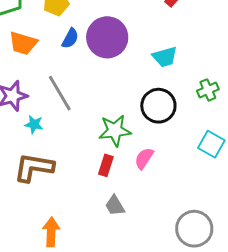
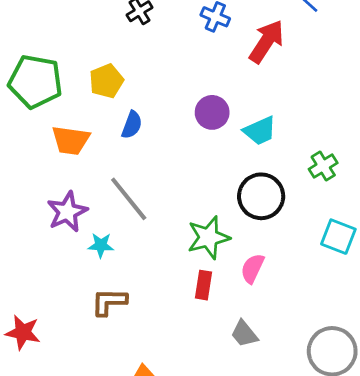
purple circle: (107, 37) -> (212, 112), moved, size x0.6
brown L-shape: (34, 167) -> (109, 302), size x0.7
gray trapezoid: (115, 206) -> (244, 334), moved

